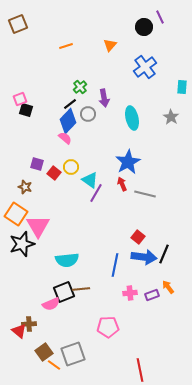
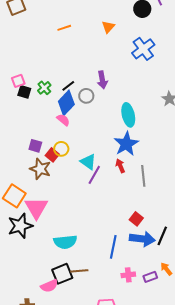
green cross: (80, 87) -> (44, 88), moved
cyan ellipse: (132, 118) -> (128, 115), moved
yellow circle: (71, 167) -> (61, 149), moved
brown star: (25, 187) -> (40, 169), moved, size x1.5
gray line: (145, 194) -> (143, 176), turned 70

